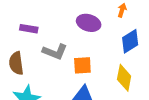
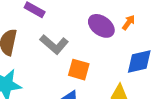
orange arrow: (122, 10) -> (129, 22), moved

